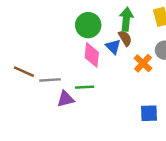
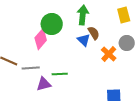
green arrow: (126, 19) -> (83, 15), moved
green circle: (88, 25) -> (52, 24), moved
pink diamond: (92, 55) -> (41, 39), moved, turned 35

